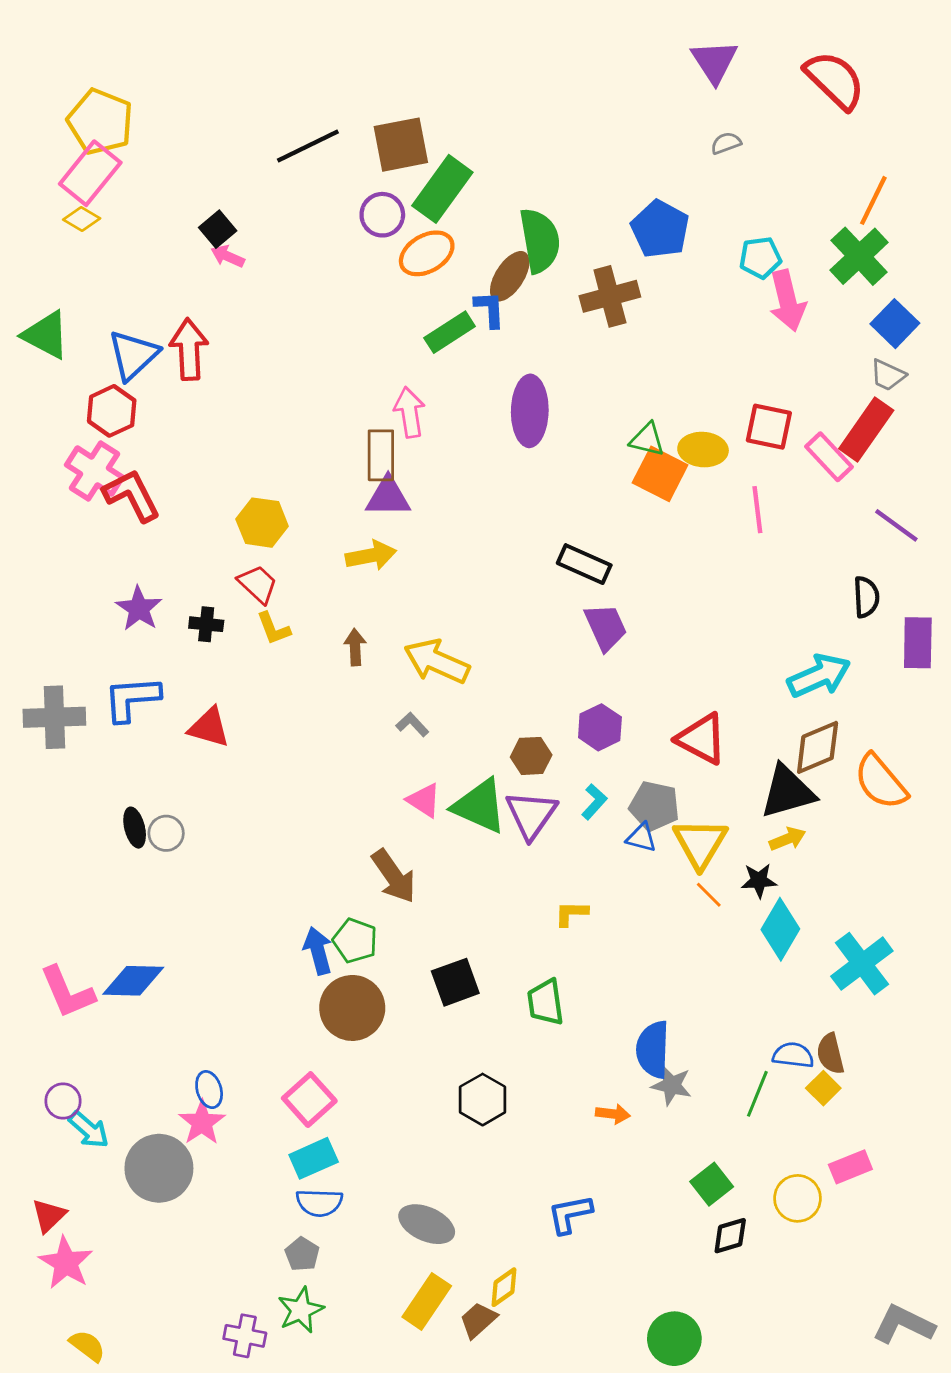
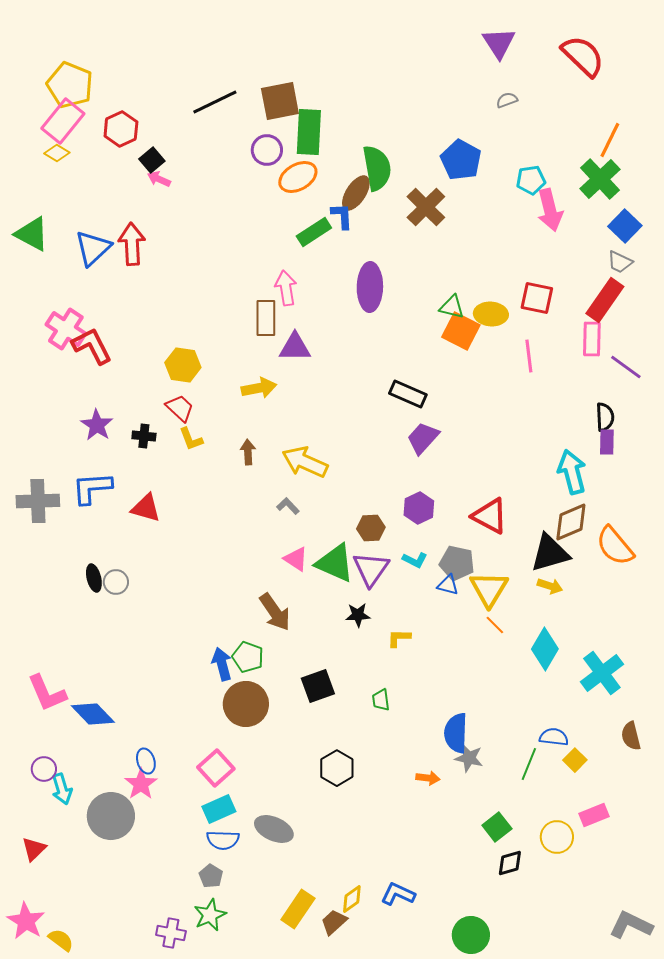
green rectangle: (442, 189) -> (309, 132), turned -33
brown cross: (610, 296) -> (426, 207), turned -30
red hexagon: (112, 411) -> (121, 129), moved
pink rectangle: (829, 457) -> (592, 339), moved, turned 44
purple triangle: (388, 497) -> (295, 347), moved
purple trapezoid: (606, 627) -> (423, 438), turned -114
purple rectangle: (918, 643) -> (607, 442), moved, size x0.7
cyan arrow: (819, 676) -> (572, 472), turned -81
cyan L-shape: (594, 802) -> (415, 560), turned 75
yellow arrow: (787, 839) -> (550, 586), turned 40
black star: (759, 881) -> (358, 615), moved
blue diamond: (133, 981) -> (93, 714), moved, turned 45
green trapezoid: (546, 1002) -> (381, 700), size x0.7
brown semicircle: (830, 1054) -> (631, 736), moved
cyan arrow: (89, 1130) -> (62, 789), turned 32
blue L-shape: (570, 1214) -> (398, 894), moved, turned 36
gray ellipse: (427, 1224) -> (274, 829), moved
pink star: (66, 1263) -> (26, 921), moved

